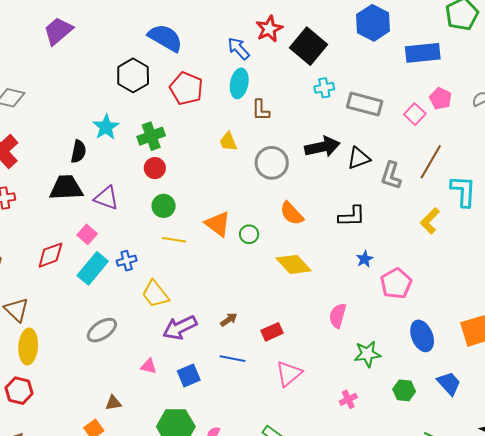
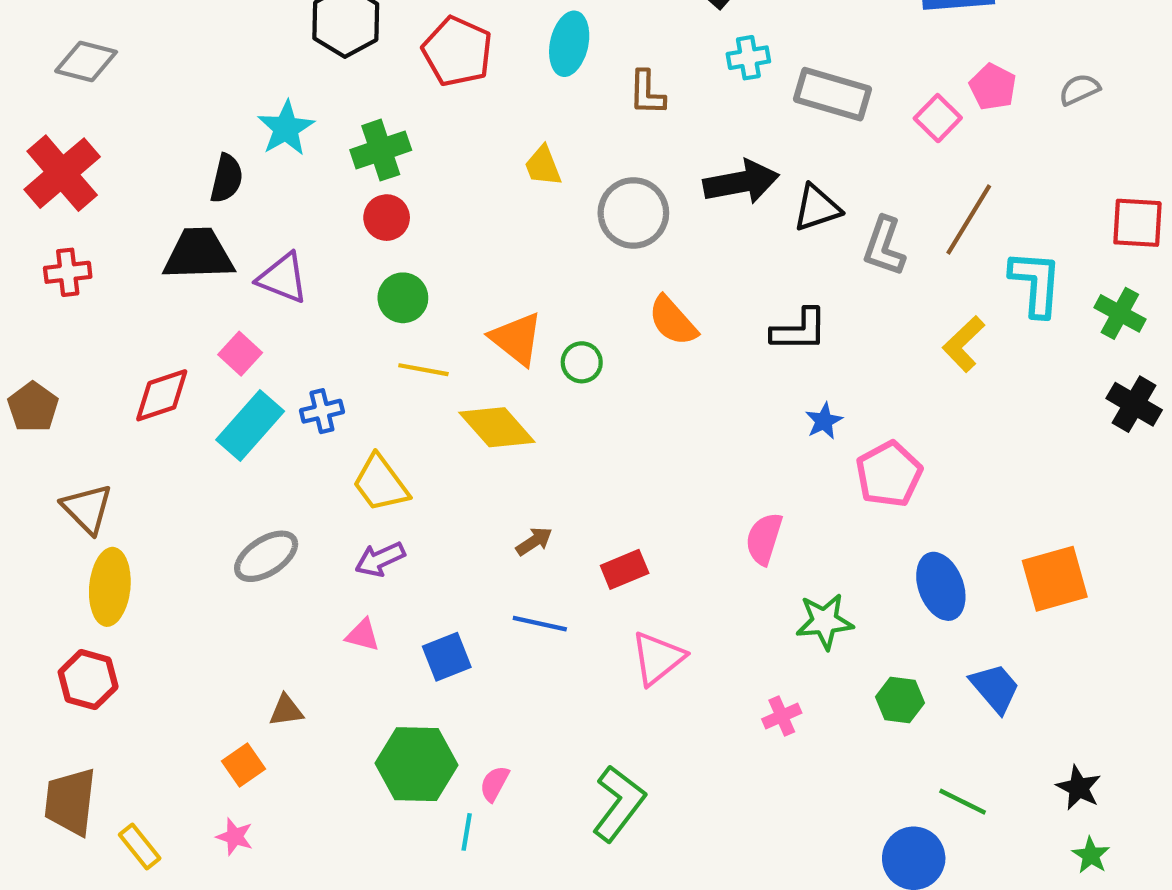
brown L-shape: (261, 110) -> (647, 93), moved
yellow diamond: (294, 264) -> (497, 427), moved
purple arrow: (180, 328) -> (380, 559), moved, size x0.7

